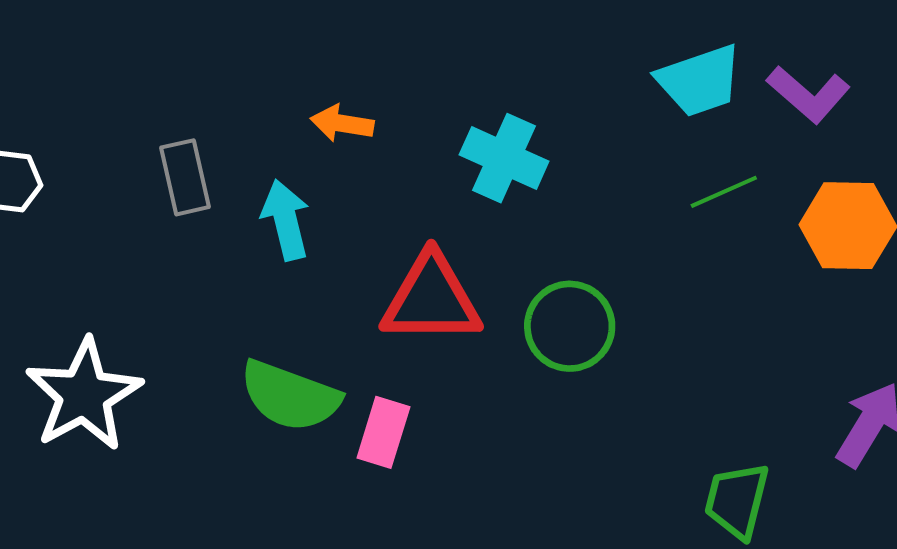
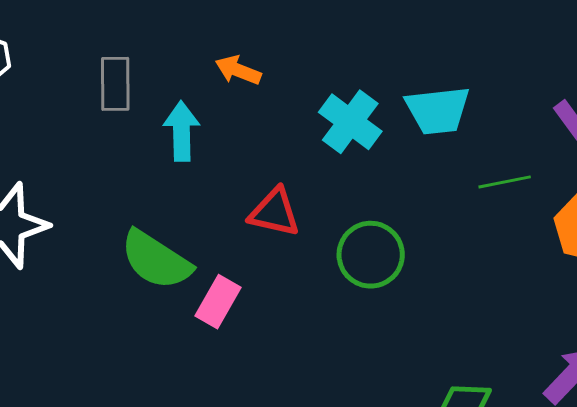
cyan trapezoid: (699, 81) -> (438, 110), moved
red triangle: (431, 299) -> (274, 212), size x0.7

